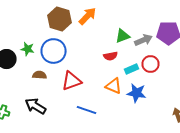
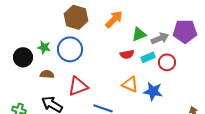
orange arrow: (88, 16) -> (114, 19), moved
cyan rectangle: (132, 69) -> (148, 57), moved
brown semicircle: (40, 75) -> (47, 74), moved
red triangle: (72, 81) -> (78, 86), moved

